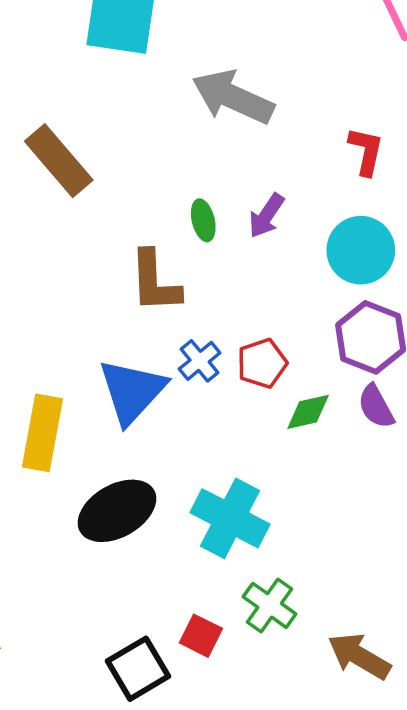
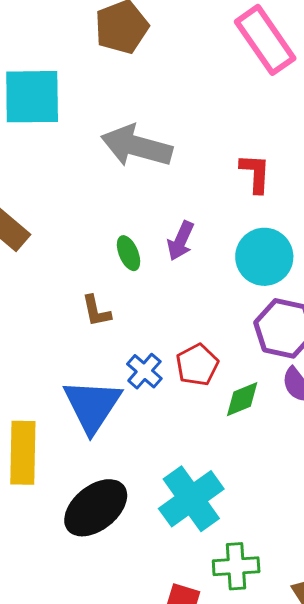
brown L-shape: (155, 282) -> (96, 311), size x0.6
cyan cross: (230, 518) -> (191, 499), turned 36
green cross: (270, 605) -> (236, 566), turned -30

